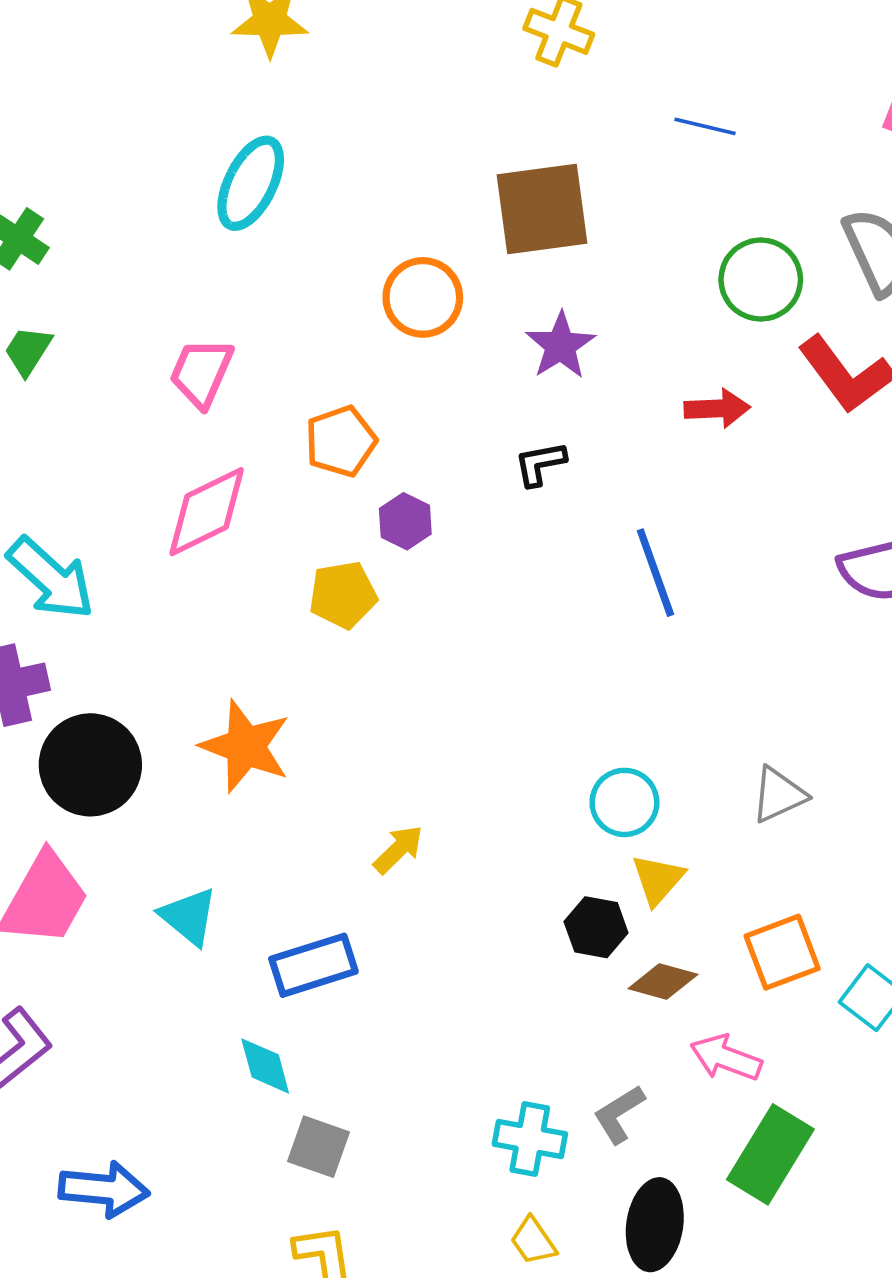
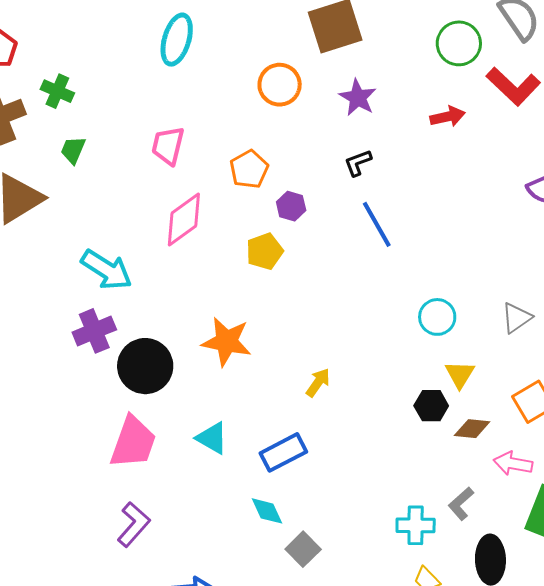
blue line: (655, 573) -> (377, 224), moved
cyan circle: (624, 802) -> (437, 317), moved
gray square: (318, 1147) -> (303, 549), turned 36

